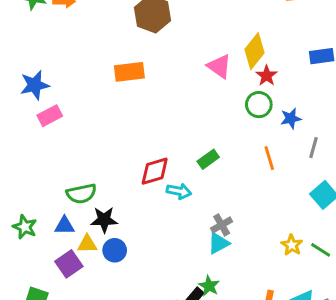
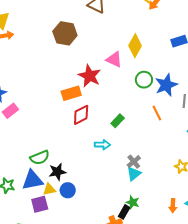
orange rectangle: (129, 72) -> (71, 93), moved
red star: (267, 76) -> (90, 76), moved, size x1.6
blue star: (291, 118) -> (166, 85), size x1.6
red diamond: (155, 171) -> (81, 115), moved
blue triangle: (64, 226) -> (32, 180), size x1.6
purple square: (69, 264) -> (40, 204), turned 30

